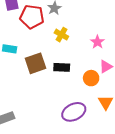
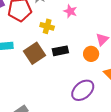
yellow cross: (61, 35) -> (47, 26), moved
pink star: (97, 42) -> (70, 11), moved

